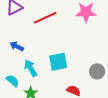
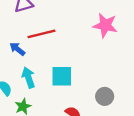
red line: (45, 18) -> (41, 34), moved

